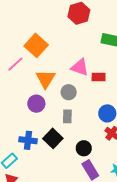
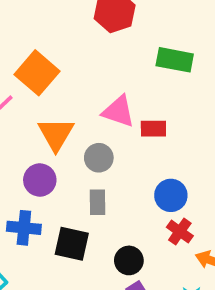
black square: (53, 138) -> (72, 244), turned -30
blue cross: (28, 140) -> (24, 228), moved

